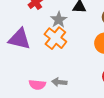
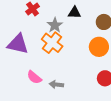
pink semicircle: (37, 85) -> (34, 77), moved, turned 35

